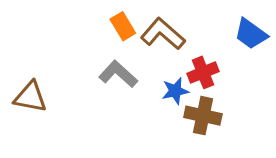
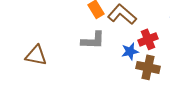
gray L-shape: (118, 74) -> (93, 40), turned 140

